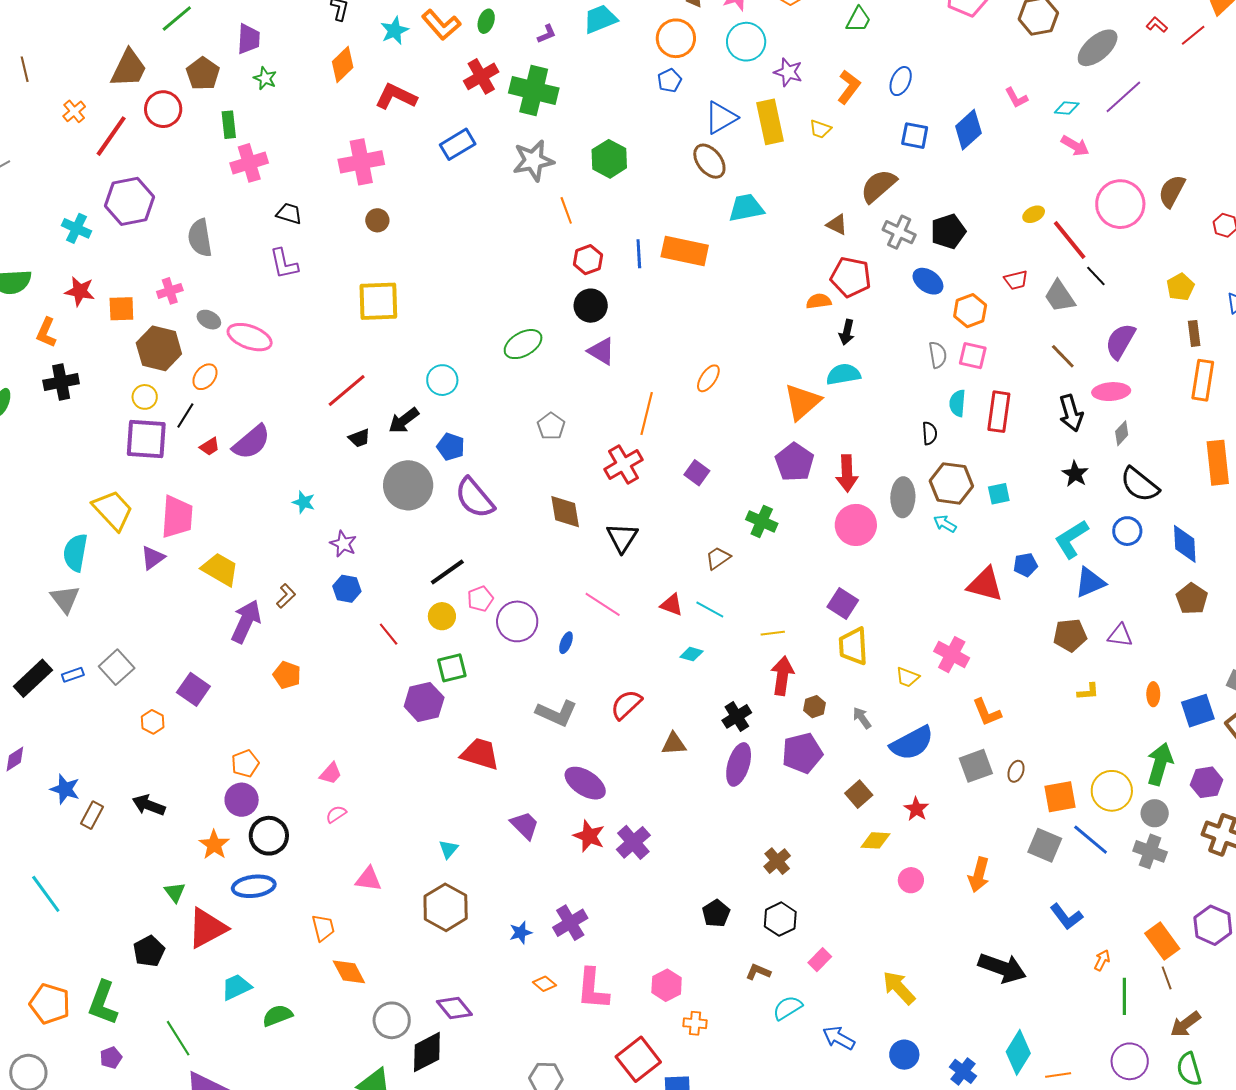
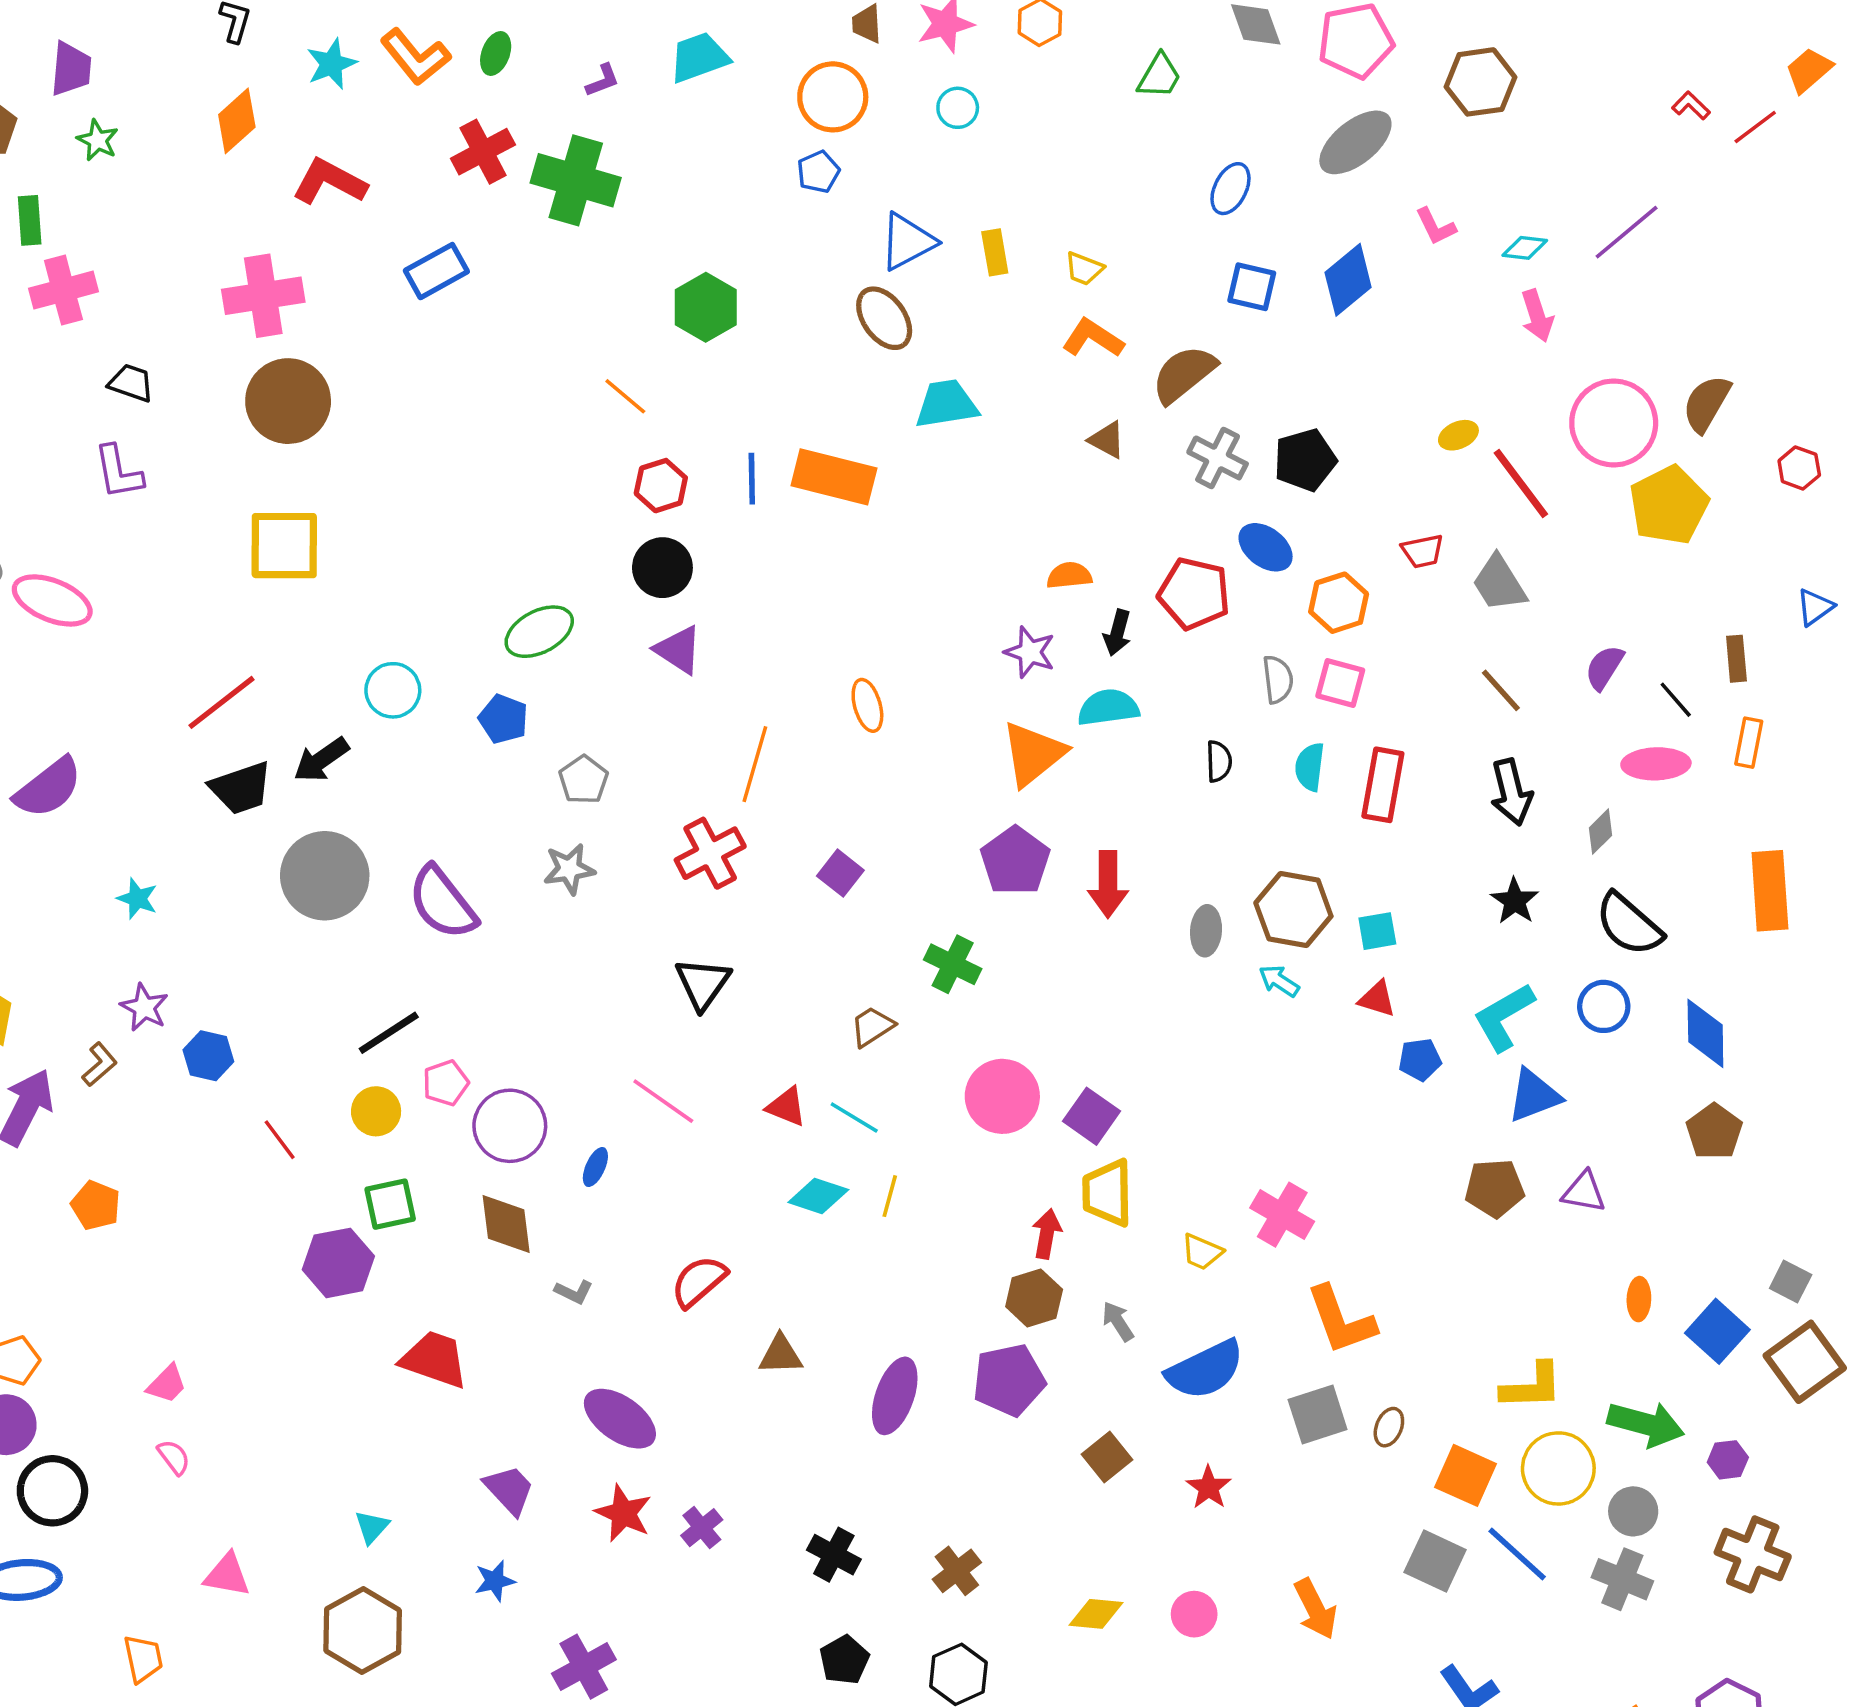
cyan circle: (746, 42) -> (958, 108), size x0.6
gray ellipse: (1098, 48) -> (1355, 142), moved
purple star: (788, 72) -> (1030, 652), moved
orange L-shape: (849, 87) -> (1093, 338), moved, turned -96
yellow rectangle: (770, 122) -> (995, 252), size x0.6
pink arrow: (1075, 146) -> (1537, 316), turned 40
gray star: (533, 161) -> (569, 869), moved, size x0.7
orange line: (566, 210) -> (625, 396), turned -32
brown circle: (377, 220) -> (288, 401), size x2.0
black line: (1096, 276) -> (1676, 700), moved
red pentagon: (851, 277) -> (1194, 594), moved
yellow pentagon: (1180, 287) -> (1669, 505), moved, size x1.6
purple semicircle: (1120, 341) -> (1604, 667), size x0.7
orange ellipse: (708, 378) -> (867, 705), turned -52
orange rectangle: (1203, 380) -> (1749, 743), size x0.7
pink ellipse: (1111, 392) -> (1656, 764), moved
black semicircle: (930, 433) -> (1219, 761), moved
black trapezoid: (359, 438) -> (241, 788), size x1.6
blue pentagon: (451, 447) -> (503, 719), moved
gray ellipse: (903, 497) -> (1206, 931), size x0.7
brown diamond: (565, 512) -> (506, 1224), moved
pink circle: (856, 525) -> (1002, 1096), moved
purple star: (343, 544) -> (144, 1007), moved
red triangle: (985, 584) -> (1377, 999), moved, size x0.6
yellow line: (773, 633) -> (890, 1196), moved, turned -70
cyan diamond: (691, 654) -> (818, 1196), size x1.4
red arrow: (782, 676) -> (1047, 1234), moved, size x0.7
yellow L-shape: (1088, 692) -> (1532, 1386), moved, size x1.6
brown hexagon: (814, 707) -> (1034, 1298), size x1.4
blue square: (1198, 711) -> (1717, 1331), turned -32
orange L-shape: (987, 712) -> (1341, 1320), size x1.4
gray L-shape: (557, 713) -> (574, 1292), size x0.5
black cross: (737, 716) -> (834, 1555), moved, turned -32
green arrow: (1160, 764) -> (1646, 1424), turned 87
purple hexagon: (1207, 782) -> (1728, 1460), size x0.7
orange square: (1060, 797) -> (1466, 1475), turned 32
pink semicircle: (336, 814) -> (174, 1457), turned 85
yellow diamond: (875, 840) -> (1096, 1614), moved
purple cross: (633, 842) -> (702, 1528), size x0.7
orange arrow: (979, 875) -> (1315, 1609), turned -44
blue star: (521, 933) -> (495, 1581), moved

